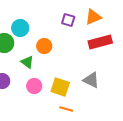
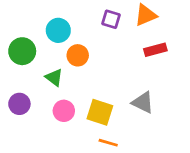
cyan circle: (20, 28) -> (58, 30), moved
red rectangle: (100, 42) -> (155, 50), size x0.7

